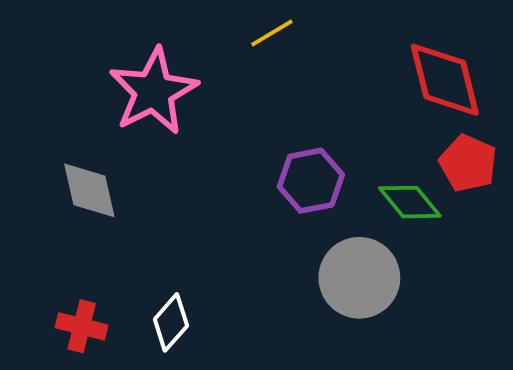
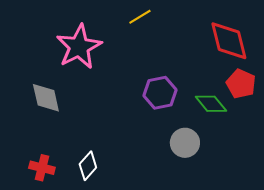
gray circle: (359, 278) -> (185, 143), size x0.7

